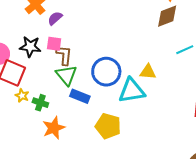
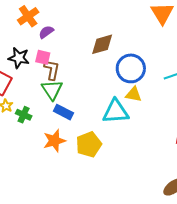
brown diamond: (167, 16) -> (102, 44), moved
blue circle: (106, 72) -> (131, 68), moved
yellow pentagon: (108, 126) -> (89, 144), turned 30
orange star: (54, 128) -> (54, 141), moved

